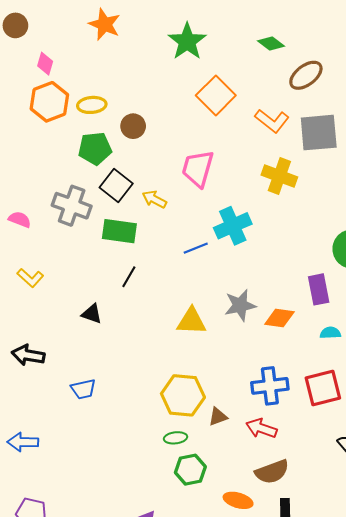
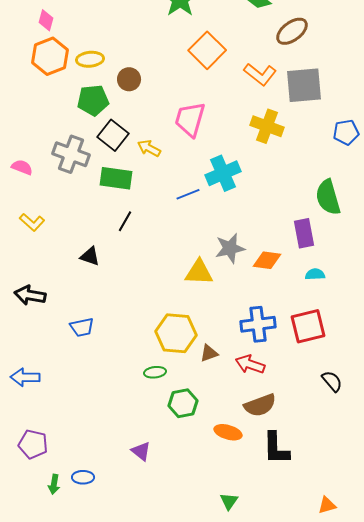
yellow triangle: (191, 321) -> (199, 272), moved
green ellipse: (176, 438) -> (155, 372), moved

